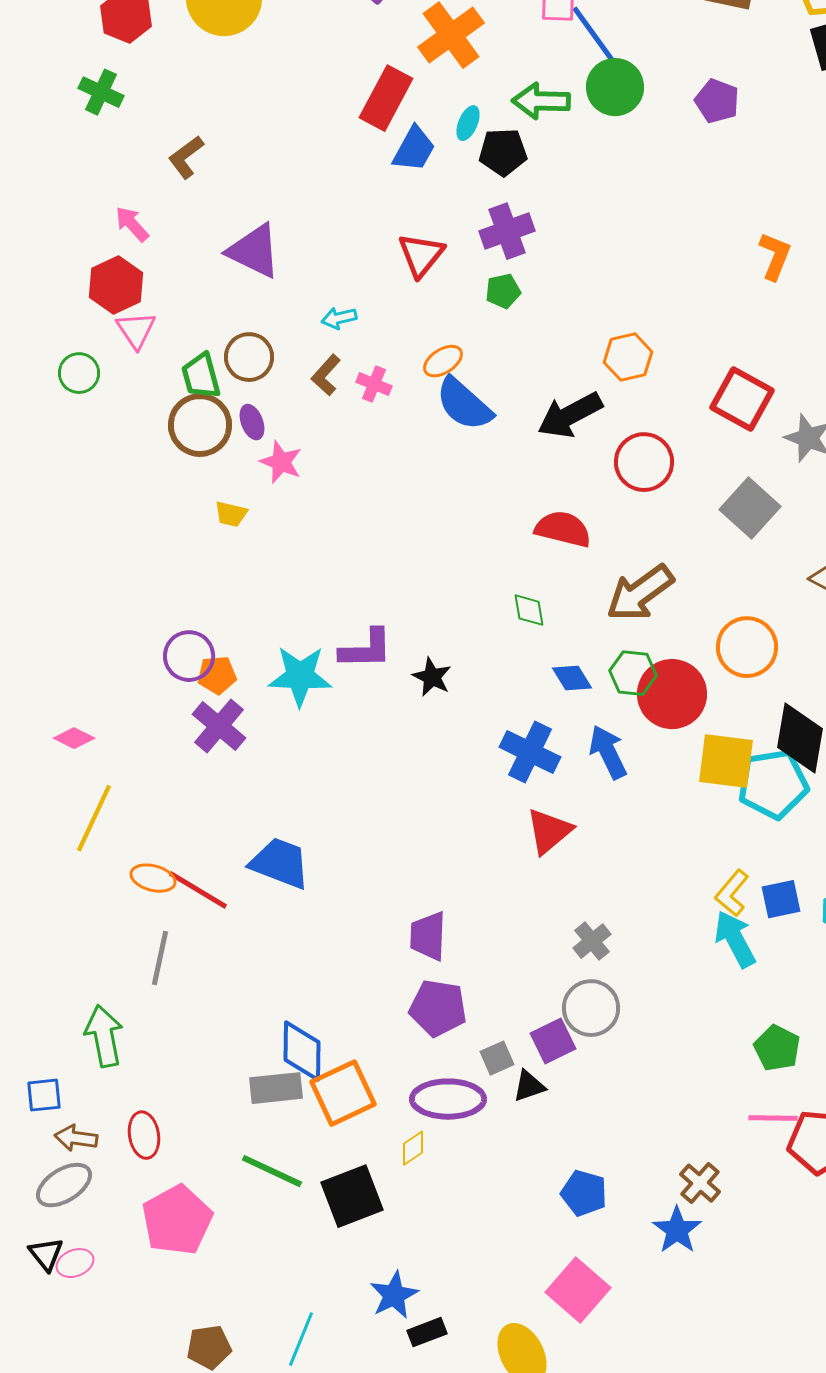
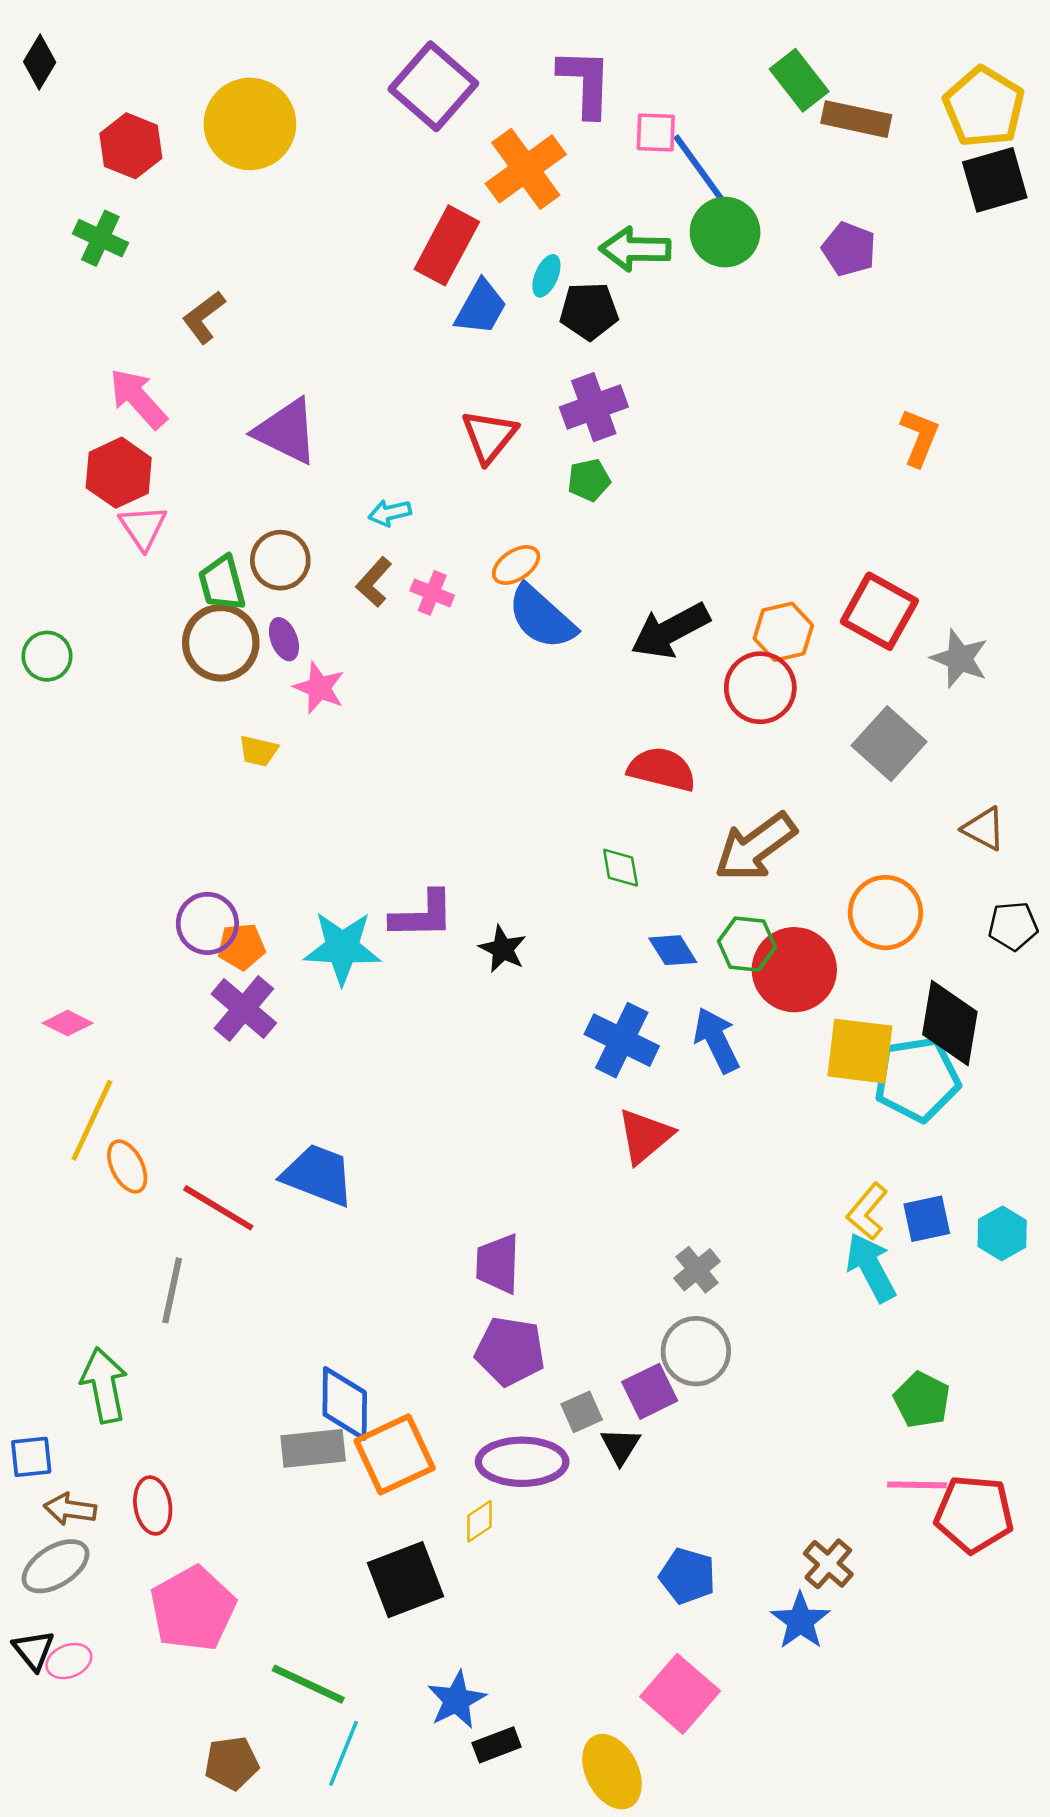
pink arrow: (132, 224) -> (138, 399), size x1.4
orange hexagon: (628, 357) -> (783, 632), moved
green circle: (79, 373) -> (47, 656), moved
orange ellipse: (153, 878) -> (127, 1166), moved, turned 48
black triangle: (529, 1086) -> (621, 1446), turned -39
green line: (272, 1171) -> (308, 1684), moved

